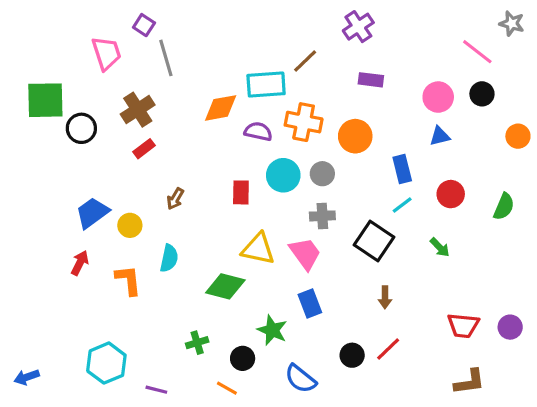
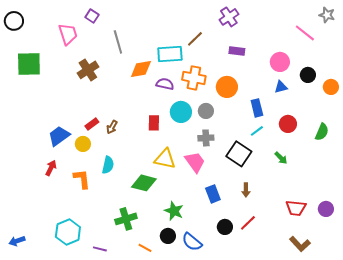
gray line: (166, 58) -> (118, 42), moved
black circle: (482, 94) -> (308, 75), moved
black circle: (81, 128) -> (14, 21), moved
red rectangle: (144, 149) -> (92, 124), moved
blue rectangle: (310, 304) -> (213, 194), moved
green cross: (197, 343) -> (126, 219), size x1.5
black circle: (243, 358) -> (168, 236), moved
brown L-shape: (469, 382) -> (300, 244), turned 55

